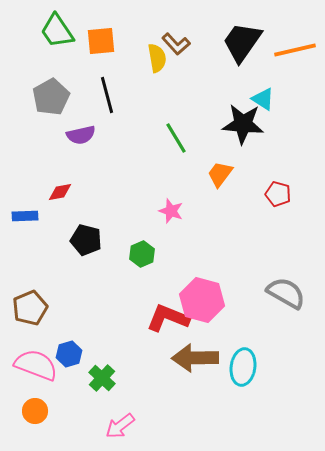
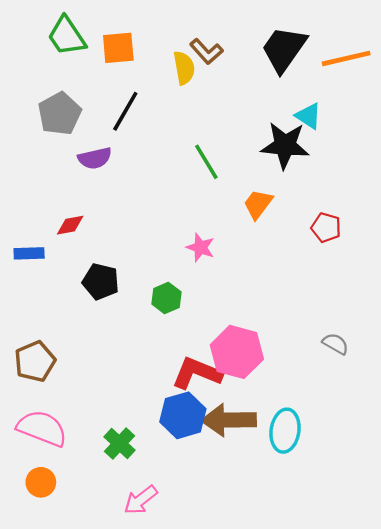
black line: (107, 95) -> (125, 111), turned 45
gray semicircle: (286, 293) -> (335, 344), size x0.6
blue hexagon: (69, 354) -> (183, 415), moved, size x1.5

